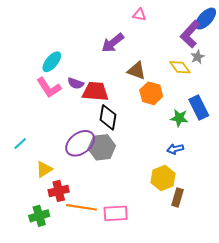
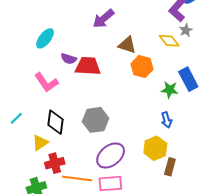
pink L-shape: (49, 88) -> (46, 82), moved
black diamond: (108, 117) -> (56, 122), moved
purple ellipse: (80, 143) -> (111, 156), moved
blue arrow: (175, 149) -> (166, 120), turned -91

